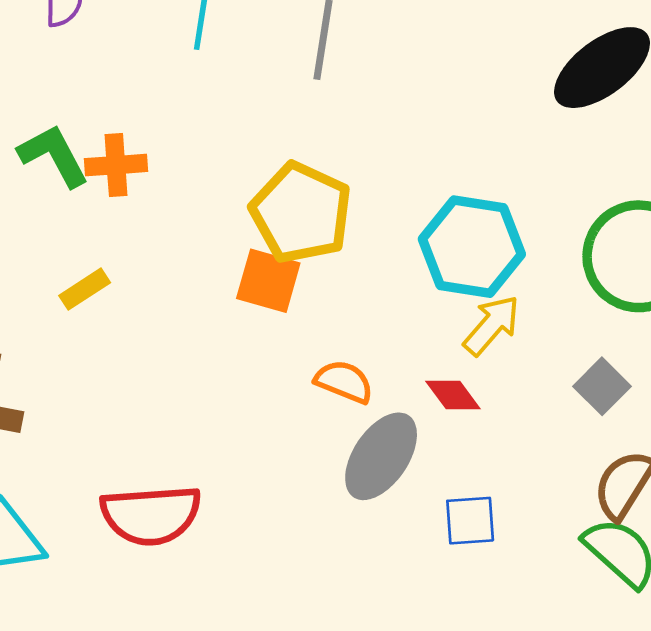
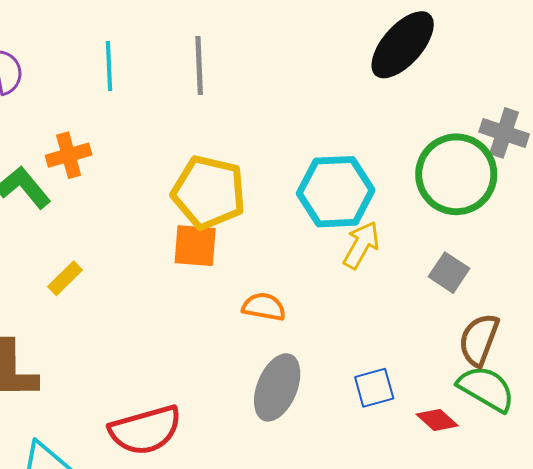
orange cross: (116, 165) -> (69, 155), moved
red diamond: (453, 395) -> (437, 420), moved
gray ellipse: (381, 456) -> (277, 387), moved

